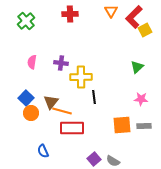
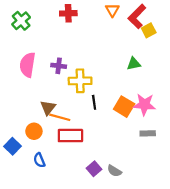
pink semicircle: (32, 62) -> (28, 65), size x1.6
green triangle: (137, 67) -> (134, 64), moved, turned 32
blue square: (26, 98) -> (13, 146), moved
pink star: (141, 99) -> (144, 104), size x1.5
orange circle: (31, 113) -> (34, 131), moved
orange square: (122, 125) -> (124, 107), moved, turned 36

